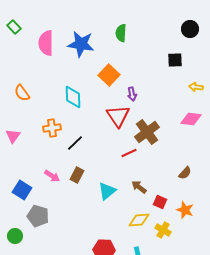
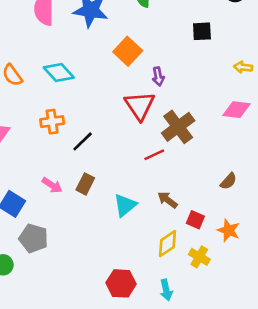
black square: (175, 60) -> (202, 31), moved
cyan diamond: (73, 97) -> (59, 72), moved, turned -40
yellow diamond: (139, 220) -> (167, 244), turned -30

